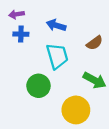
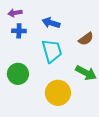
green circle: (38, 86) -> (18, 74), moved
yellow circle: (76, 110) -> (58, 93), moved

